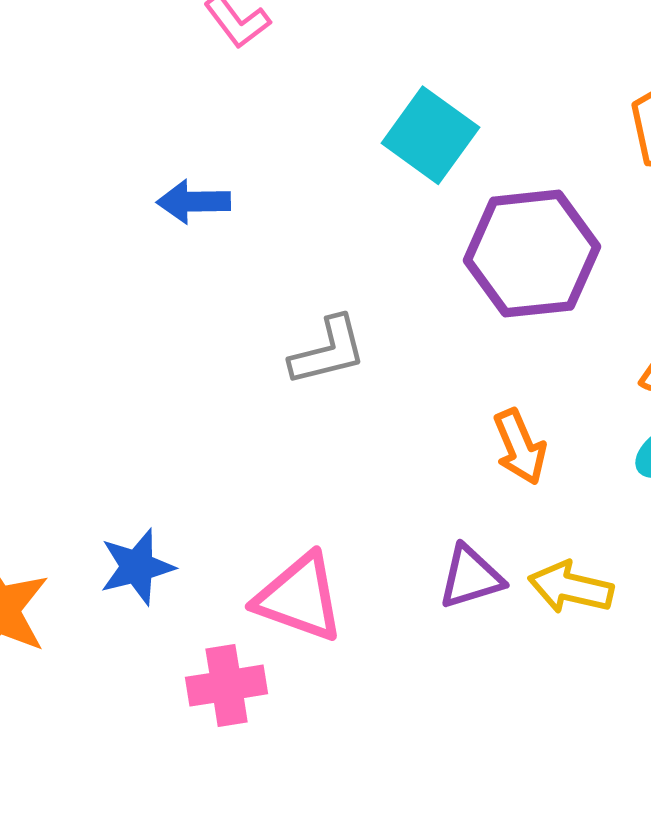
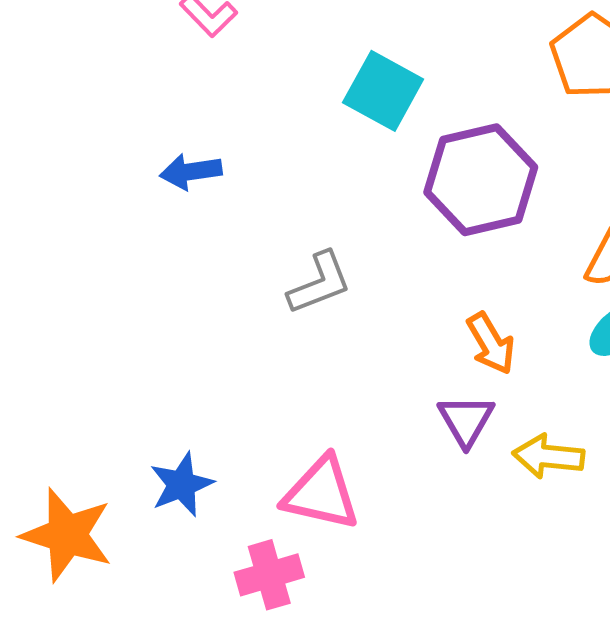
purple triangle: (471, 577) -> (466, 420), moved, turned -36

